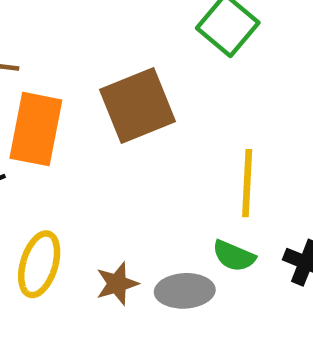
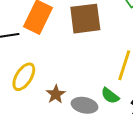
brown star: (117, 284) -> (56, 94), turned -30

